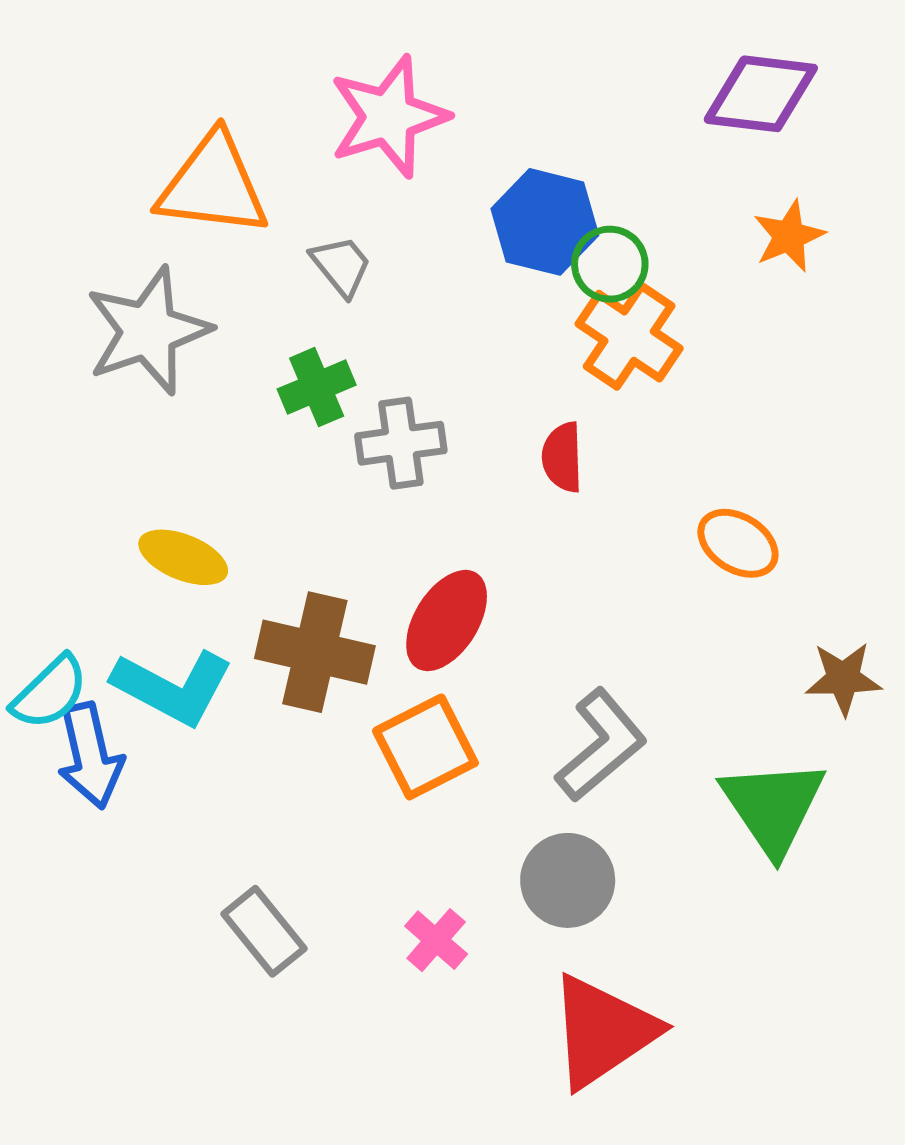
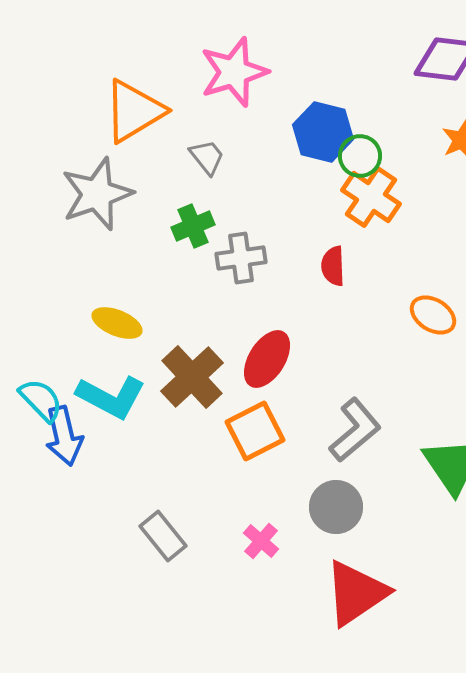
orange triangle: (213, 185) -> (134, 111), turned -38
brown cross: (315, 652) -> (192, 377), turned 34
cyan semicircle: (50, 693) -> (41, 400), turned -90

